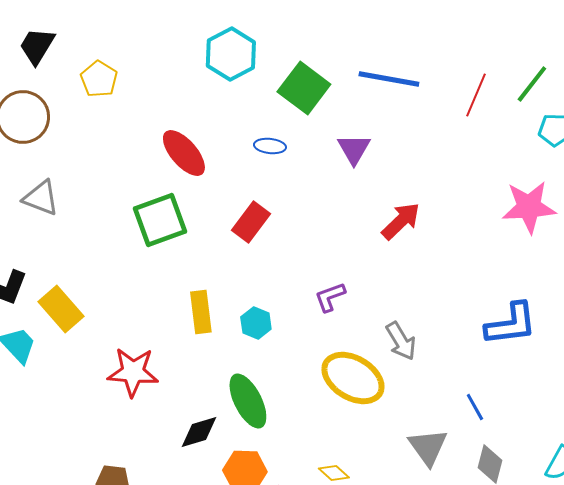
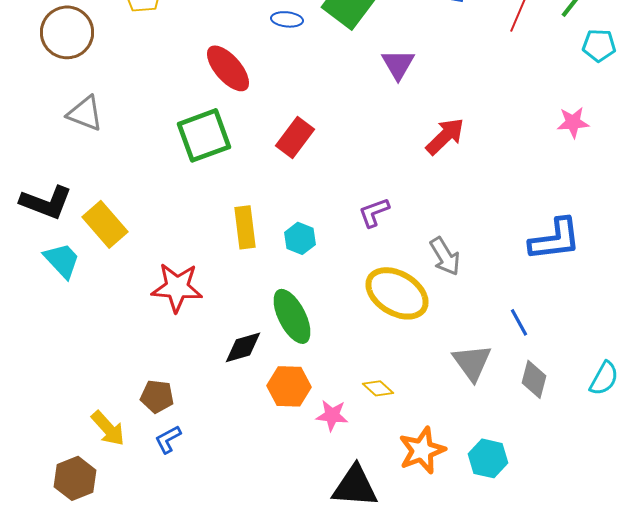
blue ellipse: (270, 146) -> (287, 19), moved
pink star: (529, 207) -> (573, 122), size x0.6

